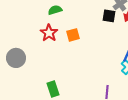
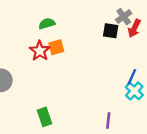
orange square: (73, 35) -> (56, 47), moved

